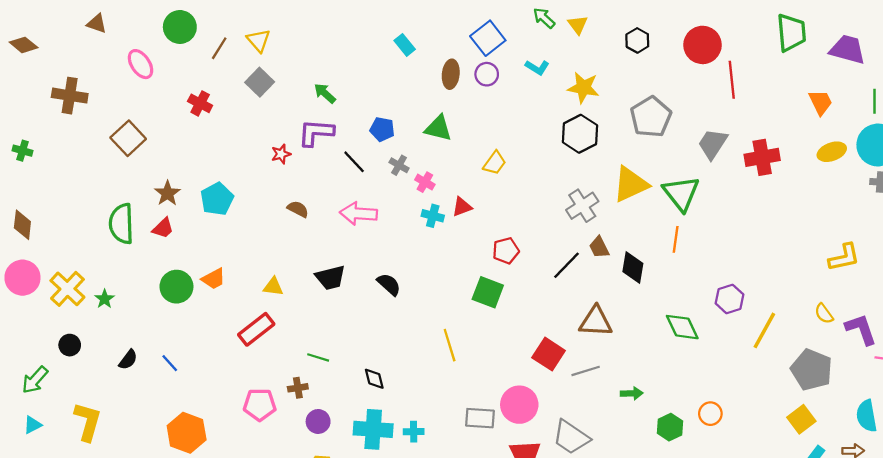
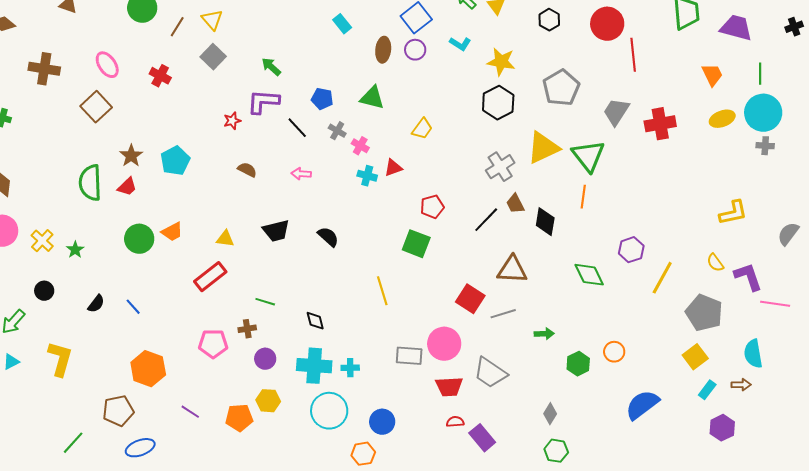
pink ellipse: (141, 64) -> (107, 65), moved
pink arrow: (359, 214) -> (301, 174), size x0.6
yellow cross: (67, 289) -> (42, 241), size x0.7

